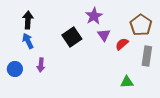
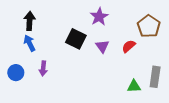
purple triangle: (104, 35) -> (102, 46), moved
black square: (72, 37) -> (76, 39), turned -30
gray rectangle: (147, 56) -> (155, 77), moved

